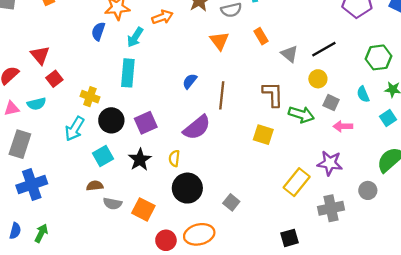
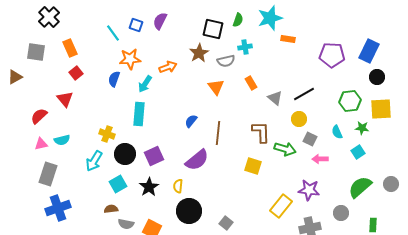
red square: (54, 79) -> (76, 73), moved

